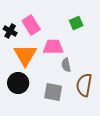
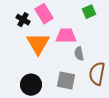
black circle: (18, 83) -> (31, 85), moved

